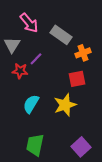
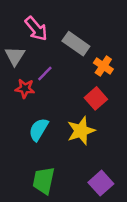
orange cross: (83, 53) -> (103, 66), turned -35
red square: (77, 79) -> (96, 98), turned -30

